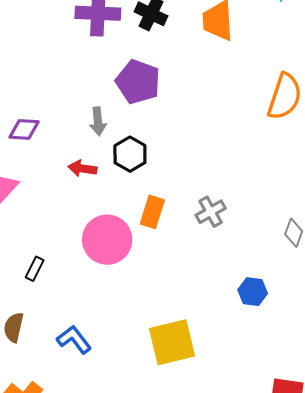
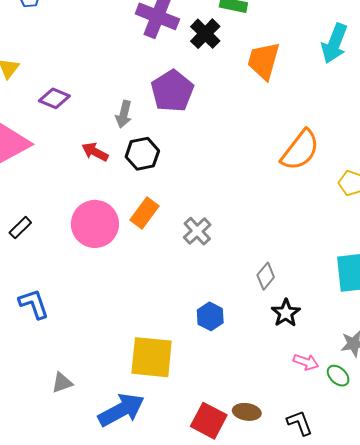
gray cross: (211, 212) -> (197, 231), turned -32
yellow square: (172, 342) -> (152, 357), moved

